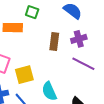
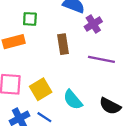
purple cross: (79, 39) -> (93, 24), moved

